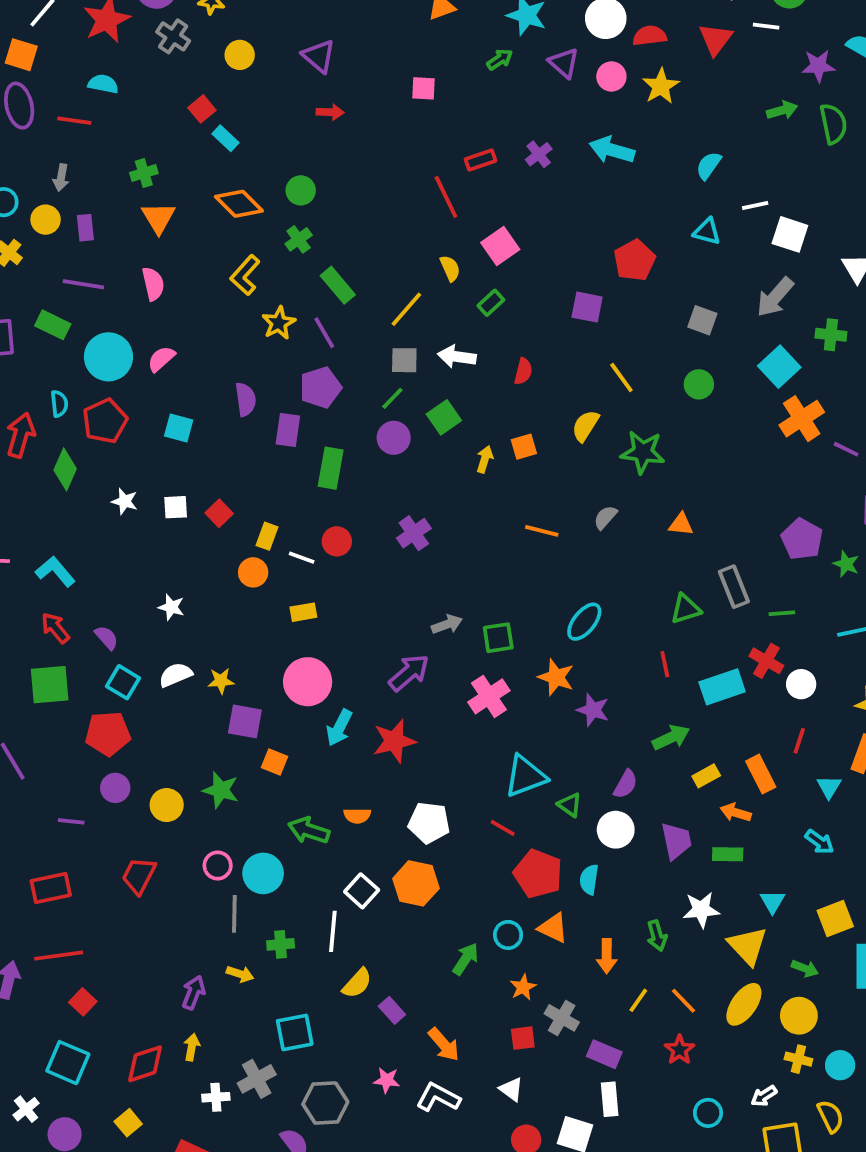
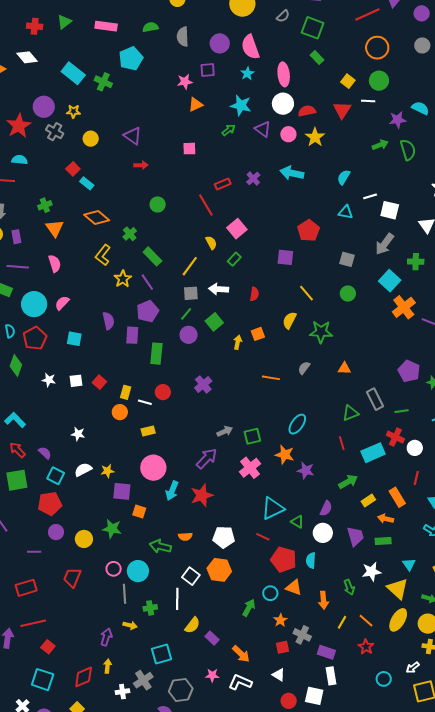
green circle: (301, 190) -> (158, 204), moved

